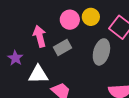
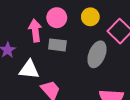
pink circle: (70, 20) -> (57, 18), moved
gray rectangle: (63, 48) -> (57, 45), turned 30

